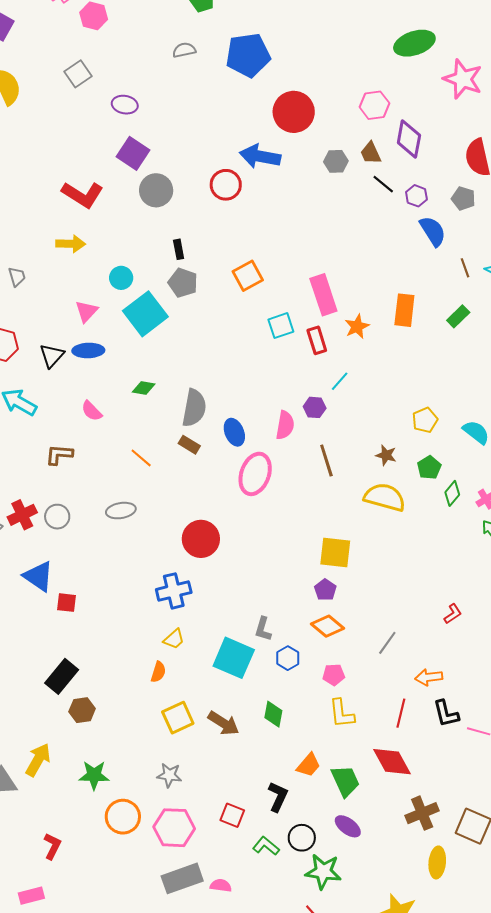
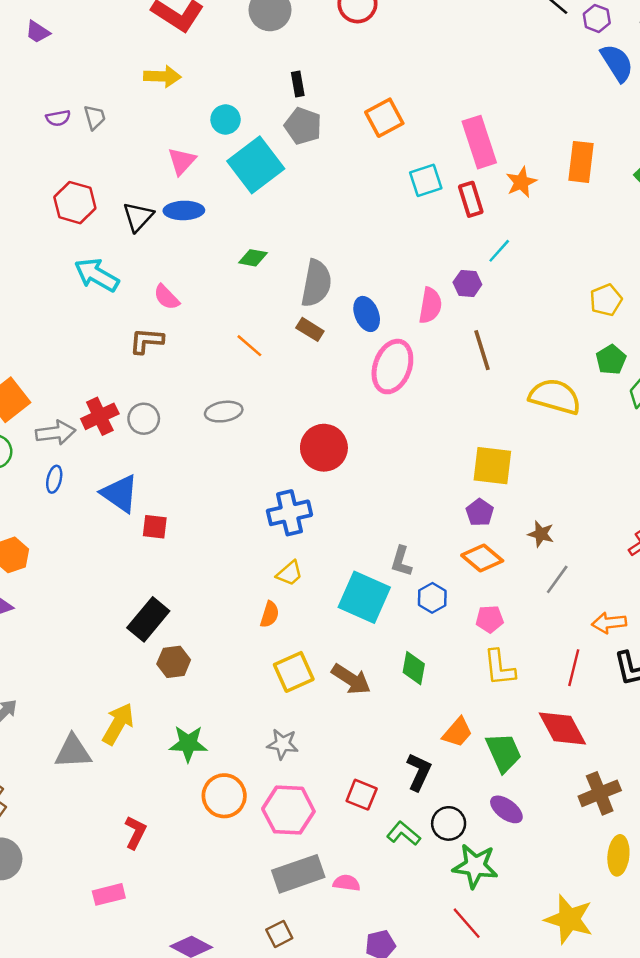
pink semicircle: (92, 411) -> (167, 297), moved
brown star: (386, 455) -> (541, 534), moved

